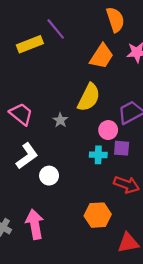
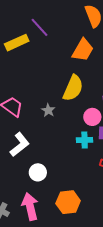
white circle: (49, 176) -> (38, 172), moved
orange hexagon: (98, 215) -> (68, 202), moved

